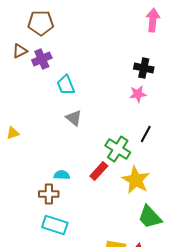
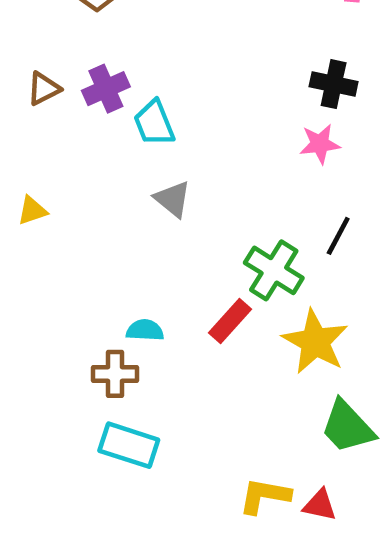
brown triangle: (20, 51) -> (44, 89), moved
purple cross: (42, 59) -> (106, 89), moved
yellow triangle: (13, 133) -> (32, 211), moved

